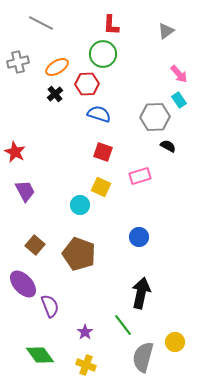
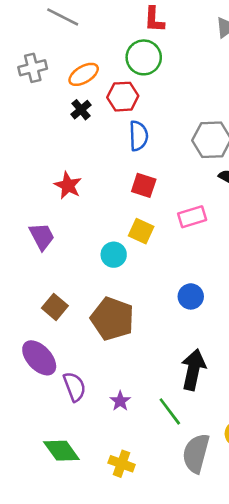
blue semicircle: (99, 114) -> (138, 136), turned 70
red star: (15, 152) -> (68, 185), moved
purple star: (85, 332) -> (120, 401), moved

